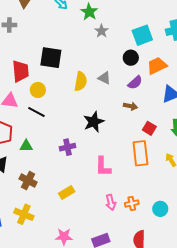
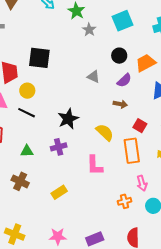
cyan square: (142, 35) -> (123, 21), moved
yellow semicircle: (81, 81) -> (105, 132), moved, turned -54
black star: (94, 122) -> (68, 119), moved
green triangle: (26, 146) -> (27, 151), moved
pink arrow: (111, 202) -> (142, 183), moved
yellow cross: (24, 214) -> (15, 234), moved

